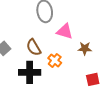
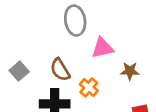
pink triangle: (65, 31) -> (102, 48), turned -30

